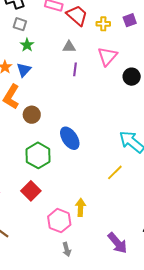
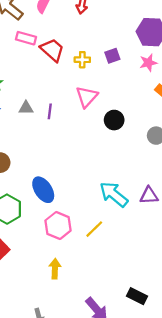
gray triangle: (69, 47) -> (26, 108), moved
pink hexagon: (59, 221) -> (58, 225), moved

